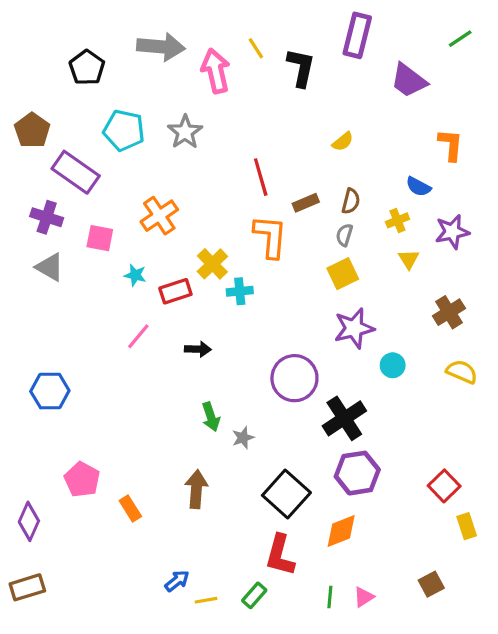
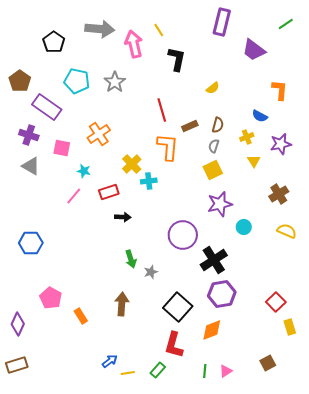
black L-shape: (301, 68) -> (177, 59), moved
red rectangle: (175, 291) -> (109, 192), moved
pink line: (138, 336) -> (74, 196), moved

